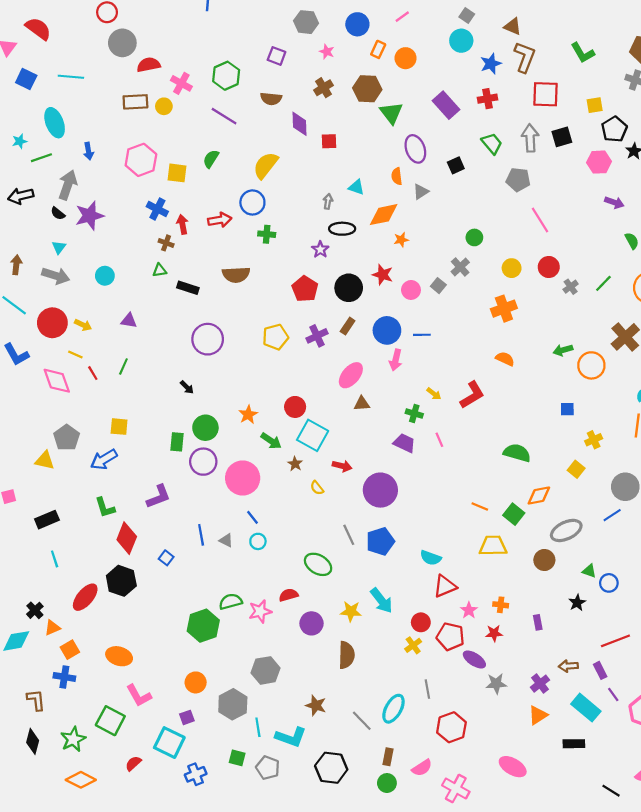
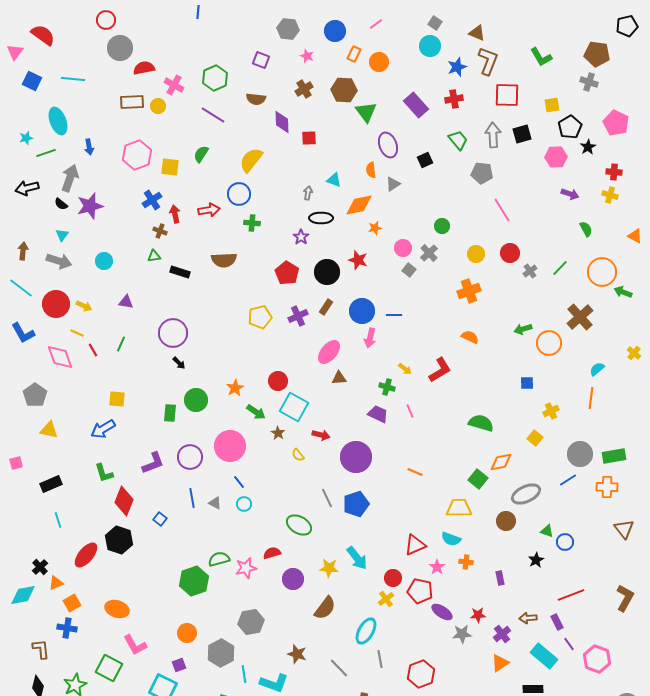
blue cross: (157, 209) -> (152, 200), turned 30
pink circle: (411, 290) -> (403, 248), moved
purple circle: (208, 339) -> (173, 333), moved
gray pentagon: (67, 438) -> (35, 395), moved
purple circle: (203, 462) -> (190, 457), moved
orange line: (480, 506) -> (415, 472), moved
cyan semicircle: (431, 558) -> (451, 539), moved
red star: (494, 633) -> (478, 615), moved
brown semicircle: (346, 655) -> (325, 608), turned 35
gray line: (427, 689) -> (380, 659), moved
cyan ellipse: (393, 709) -> (366, 631), moved

